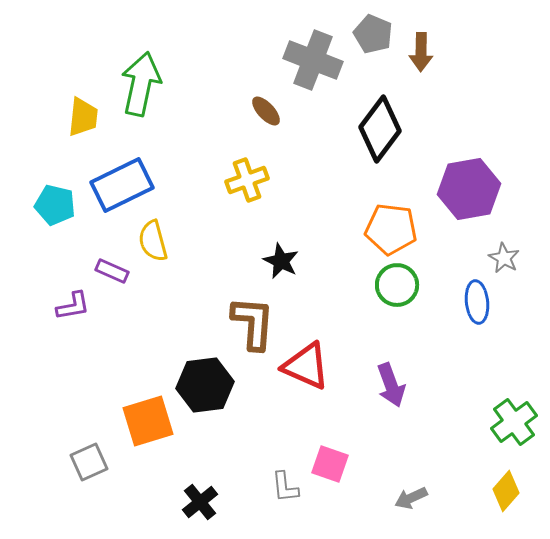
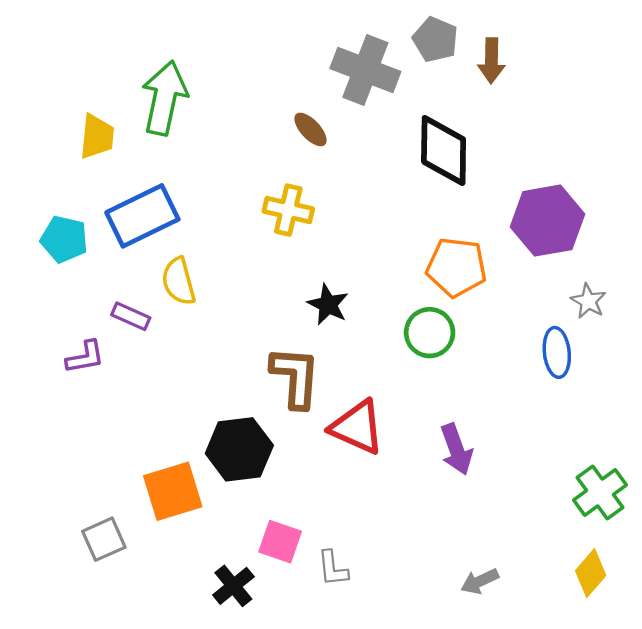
black diamond: (380, 129) -> (444, 150), turned -36
yellow cross: (247, 180) -> (288, 210), turned 33
green circle: (397, 285) -> (430, 333), moved
pink square: (330, 464) -> (280, 542), moved

